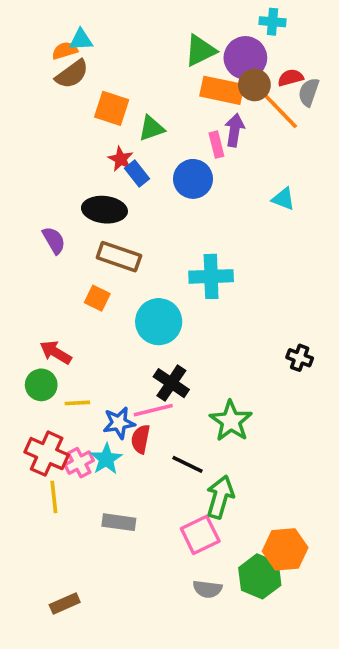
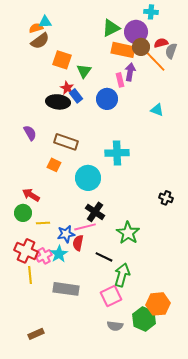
green triangle: (151, 128) -> (84, 71), turned -35
black ellipse: (104, 210) -> (58, 102), moved
gray rectangle: (119, 522) -> (66, 289), size x1.4

